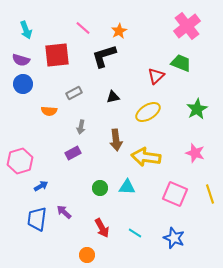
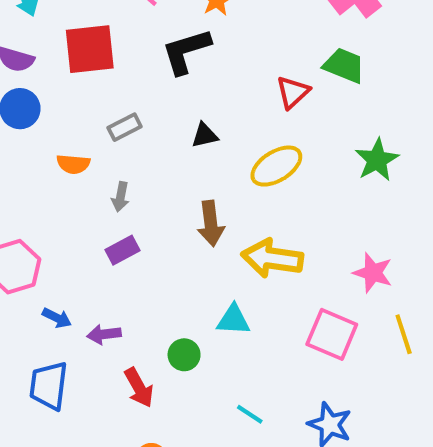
gray arrow: (81, 127) -> (120, 197), moved
pink star: (195, 153) -> (373, 273), moved
blue arrow: (41, 186) -> (57, 318), turned 56
green circle: (100, 188) -> (184, 355), moved
purple arrow: (64, 212) -> (104, 334), moved, turned -49
red arrow: (102, 228) -> (139, 388), moved

